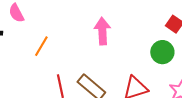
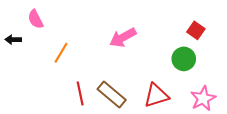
pink arrow: (102, 31) -> (123, 38), turned -116

